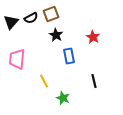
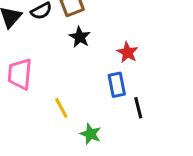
red star: (93, 37) -> (127, 52), moved
blue rectangle: (69, 56) -> (117, 85), moved

